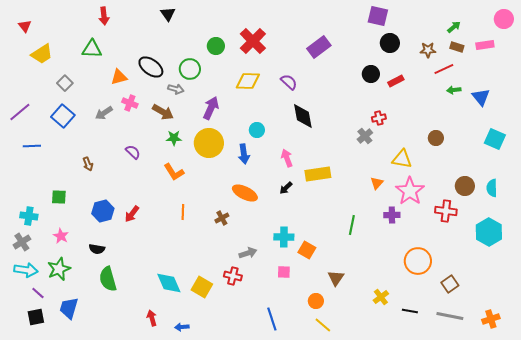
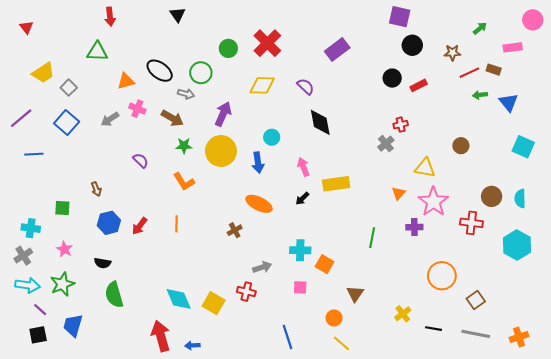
brown rectangle: (457, 47) -> (494, 70), moved
yellow trapezoid: (42, 54) -> (43, 73), moved
brown arrow: (88, 164) -> (96, 189), moved
orange line: (183, 212) -> (177, 224), moved
red arrow: (152, 318) -> (161, 336), size x1.8

